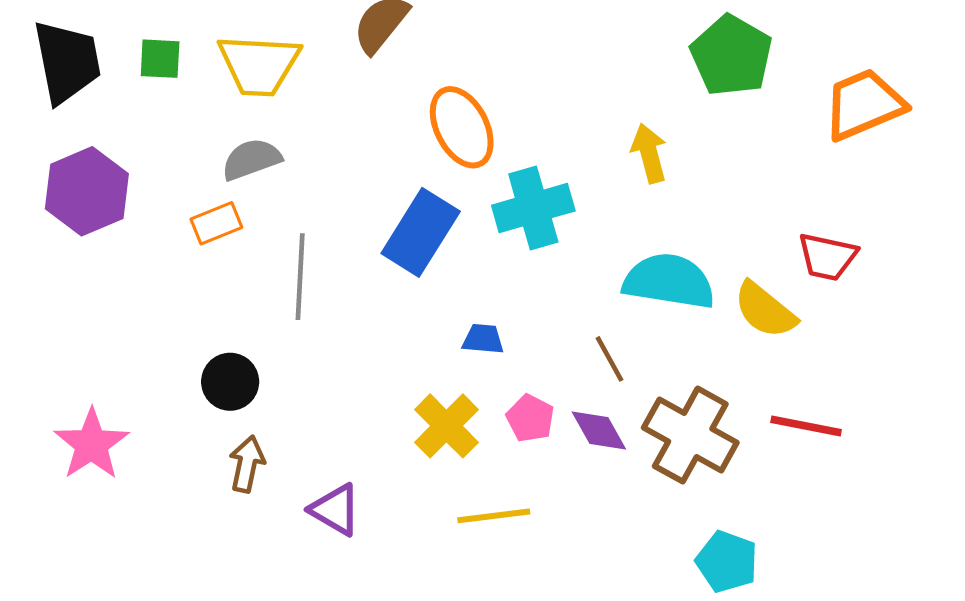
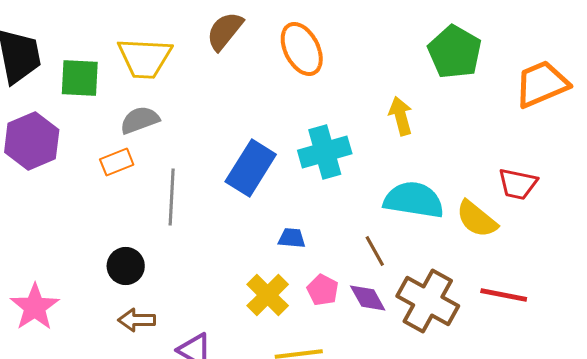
green square: (160, 59) -> (80, 78), moved, size x1.4
orange ellipse: (462, 127) -> (302, 49), moved
brown arrow: (247, 464) -> (137, 320), turned -102

